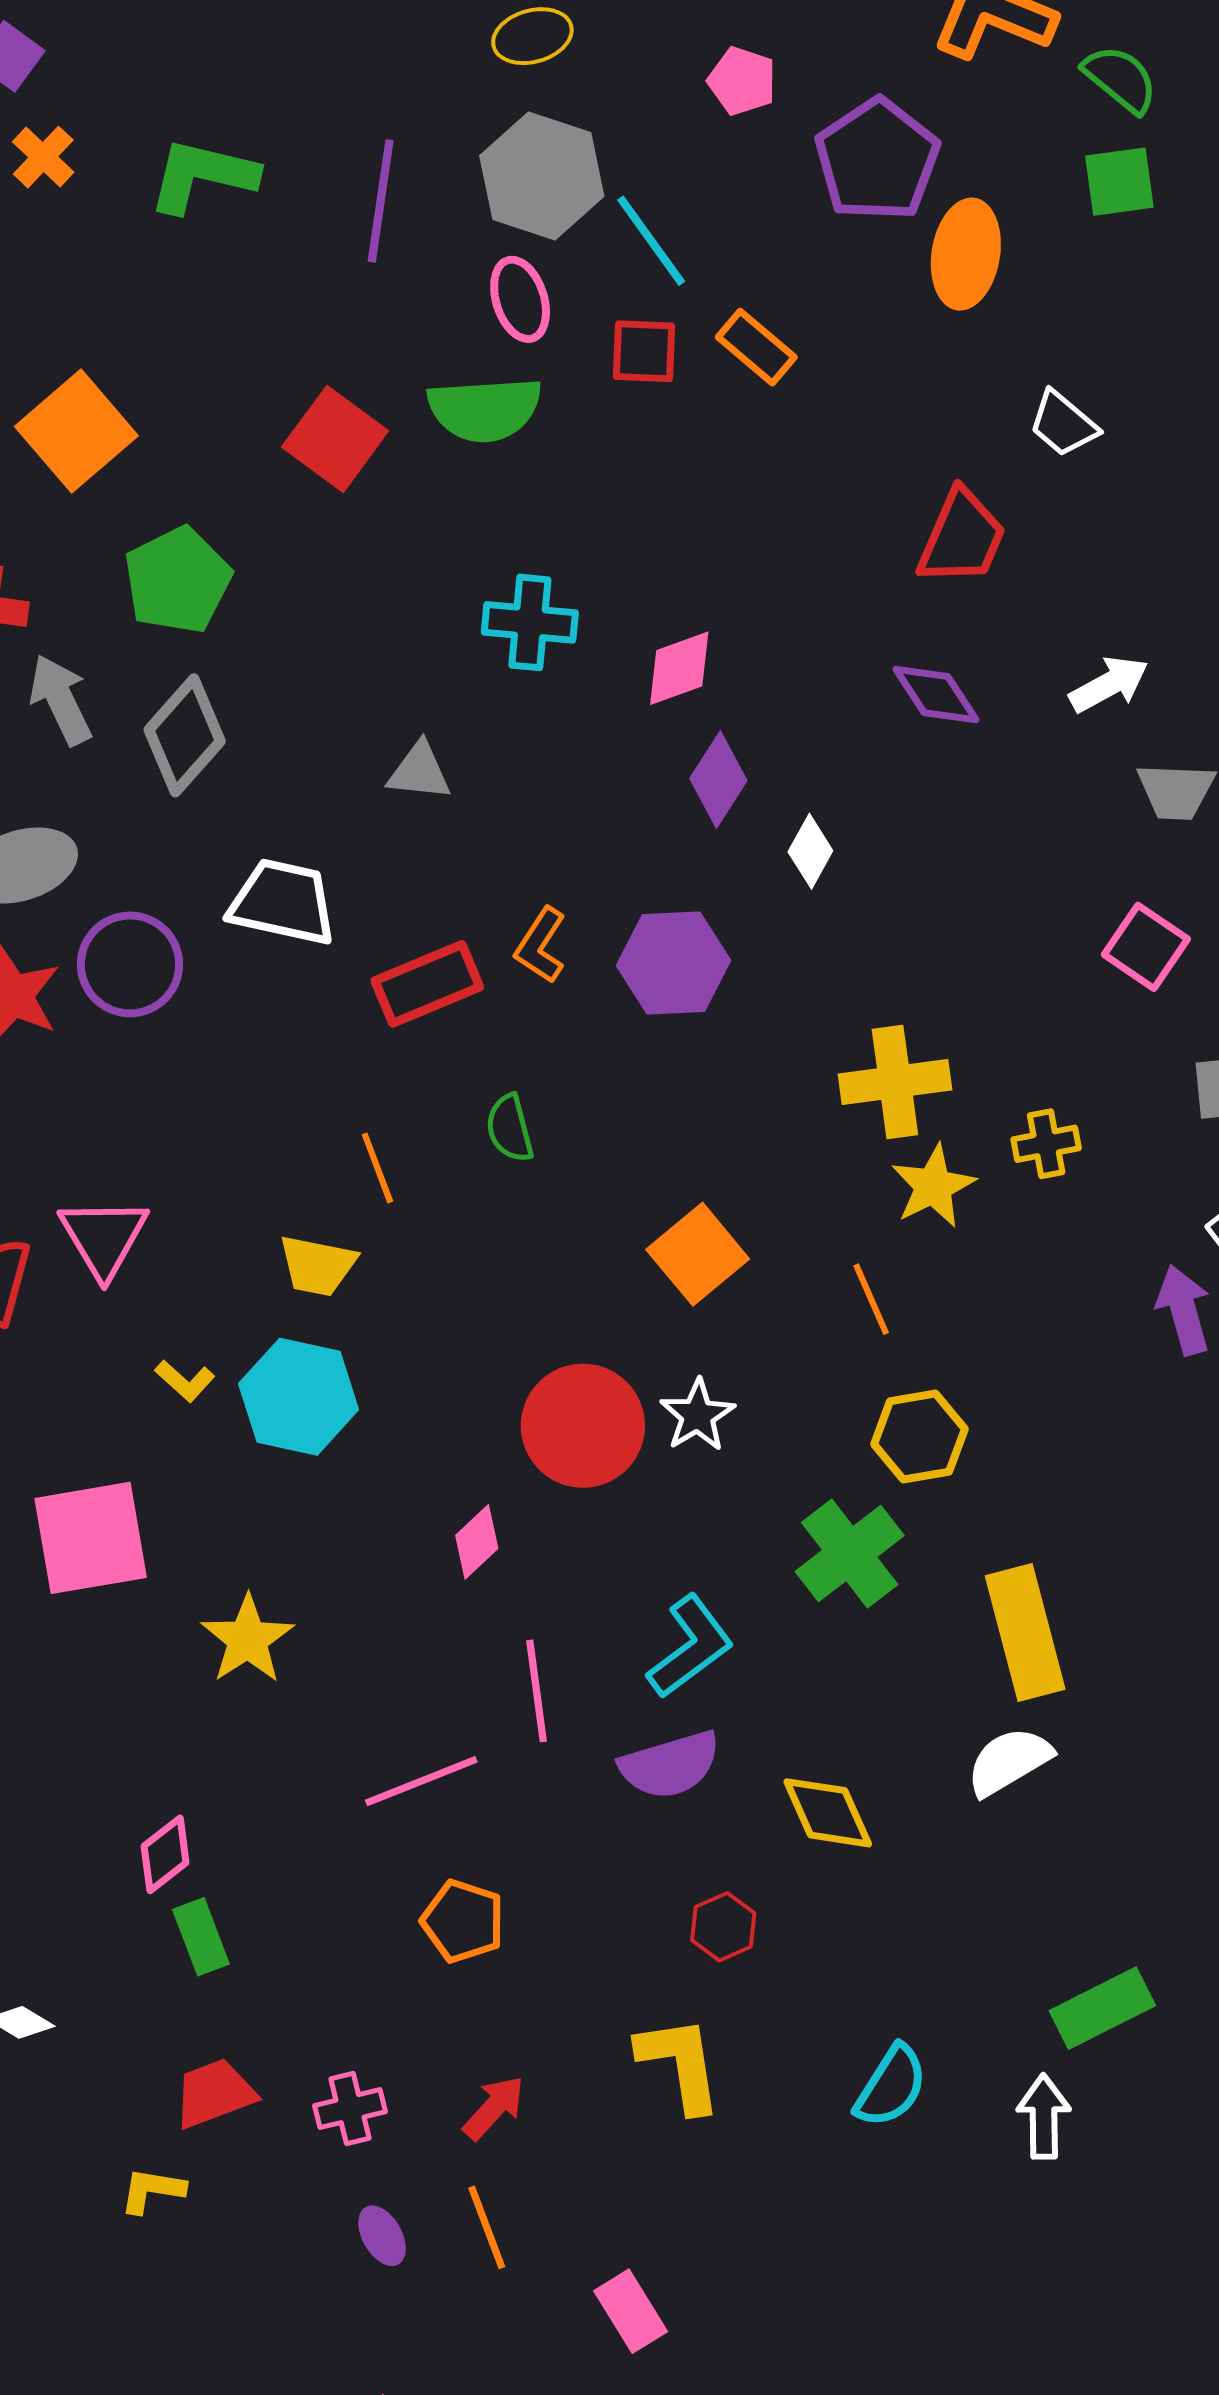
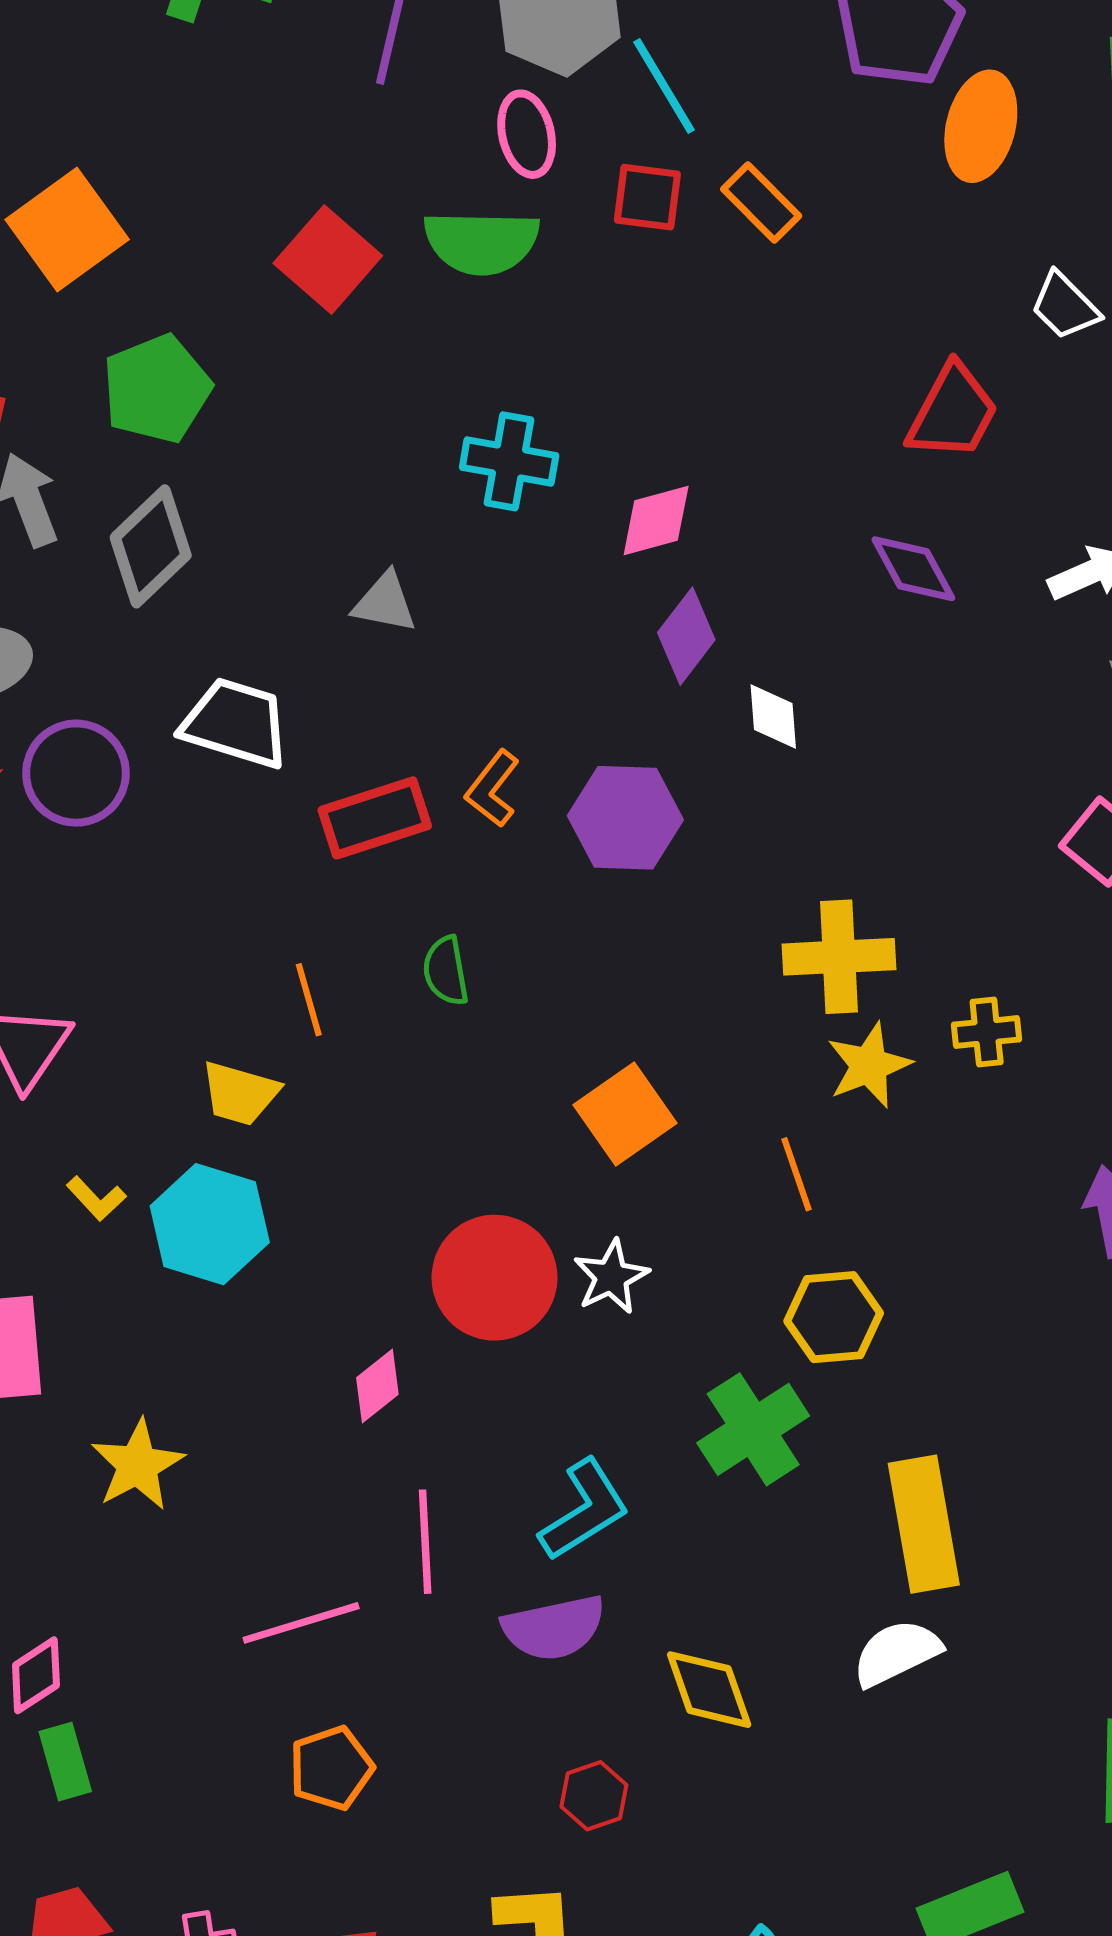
white diamond: (810, 851) -> (773, 716), turned -38
orange pentagon: (463, 1921) -> (331, 1768), turned 30

